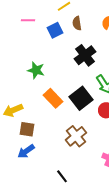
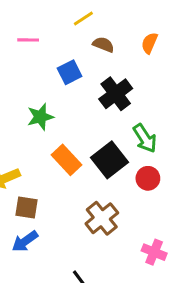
brown semicircle: (77, 23) -> (103, 45), turned 120
blue square: (55, 30) -> (70, 72), moved
green star: (36, 70) -> (40, 117), turned -30

